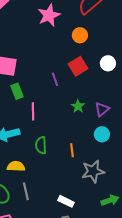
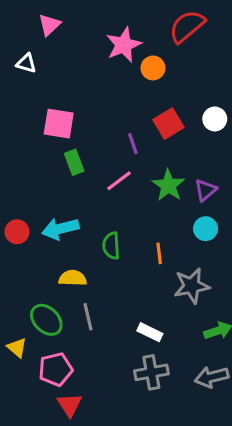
orange circle: (80, 35) -> (153, 68), moved
green star: (78, 106) -> (168, 185), size x1.5
pink line: (33, 111) -> (119, 181), moved, turned 54

